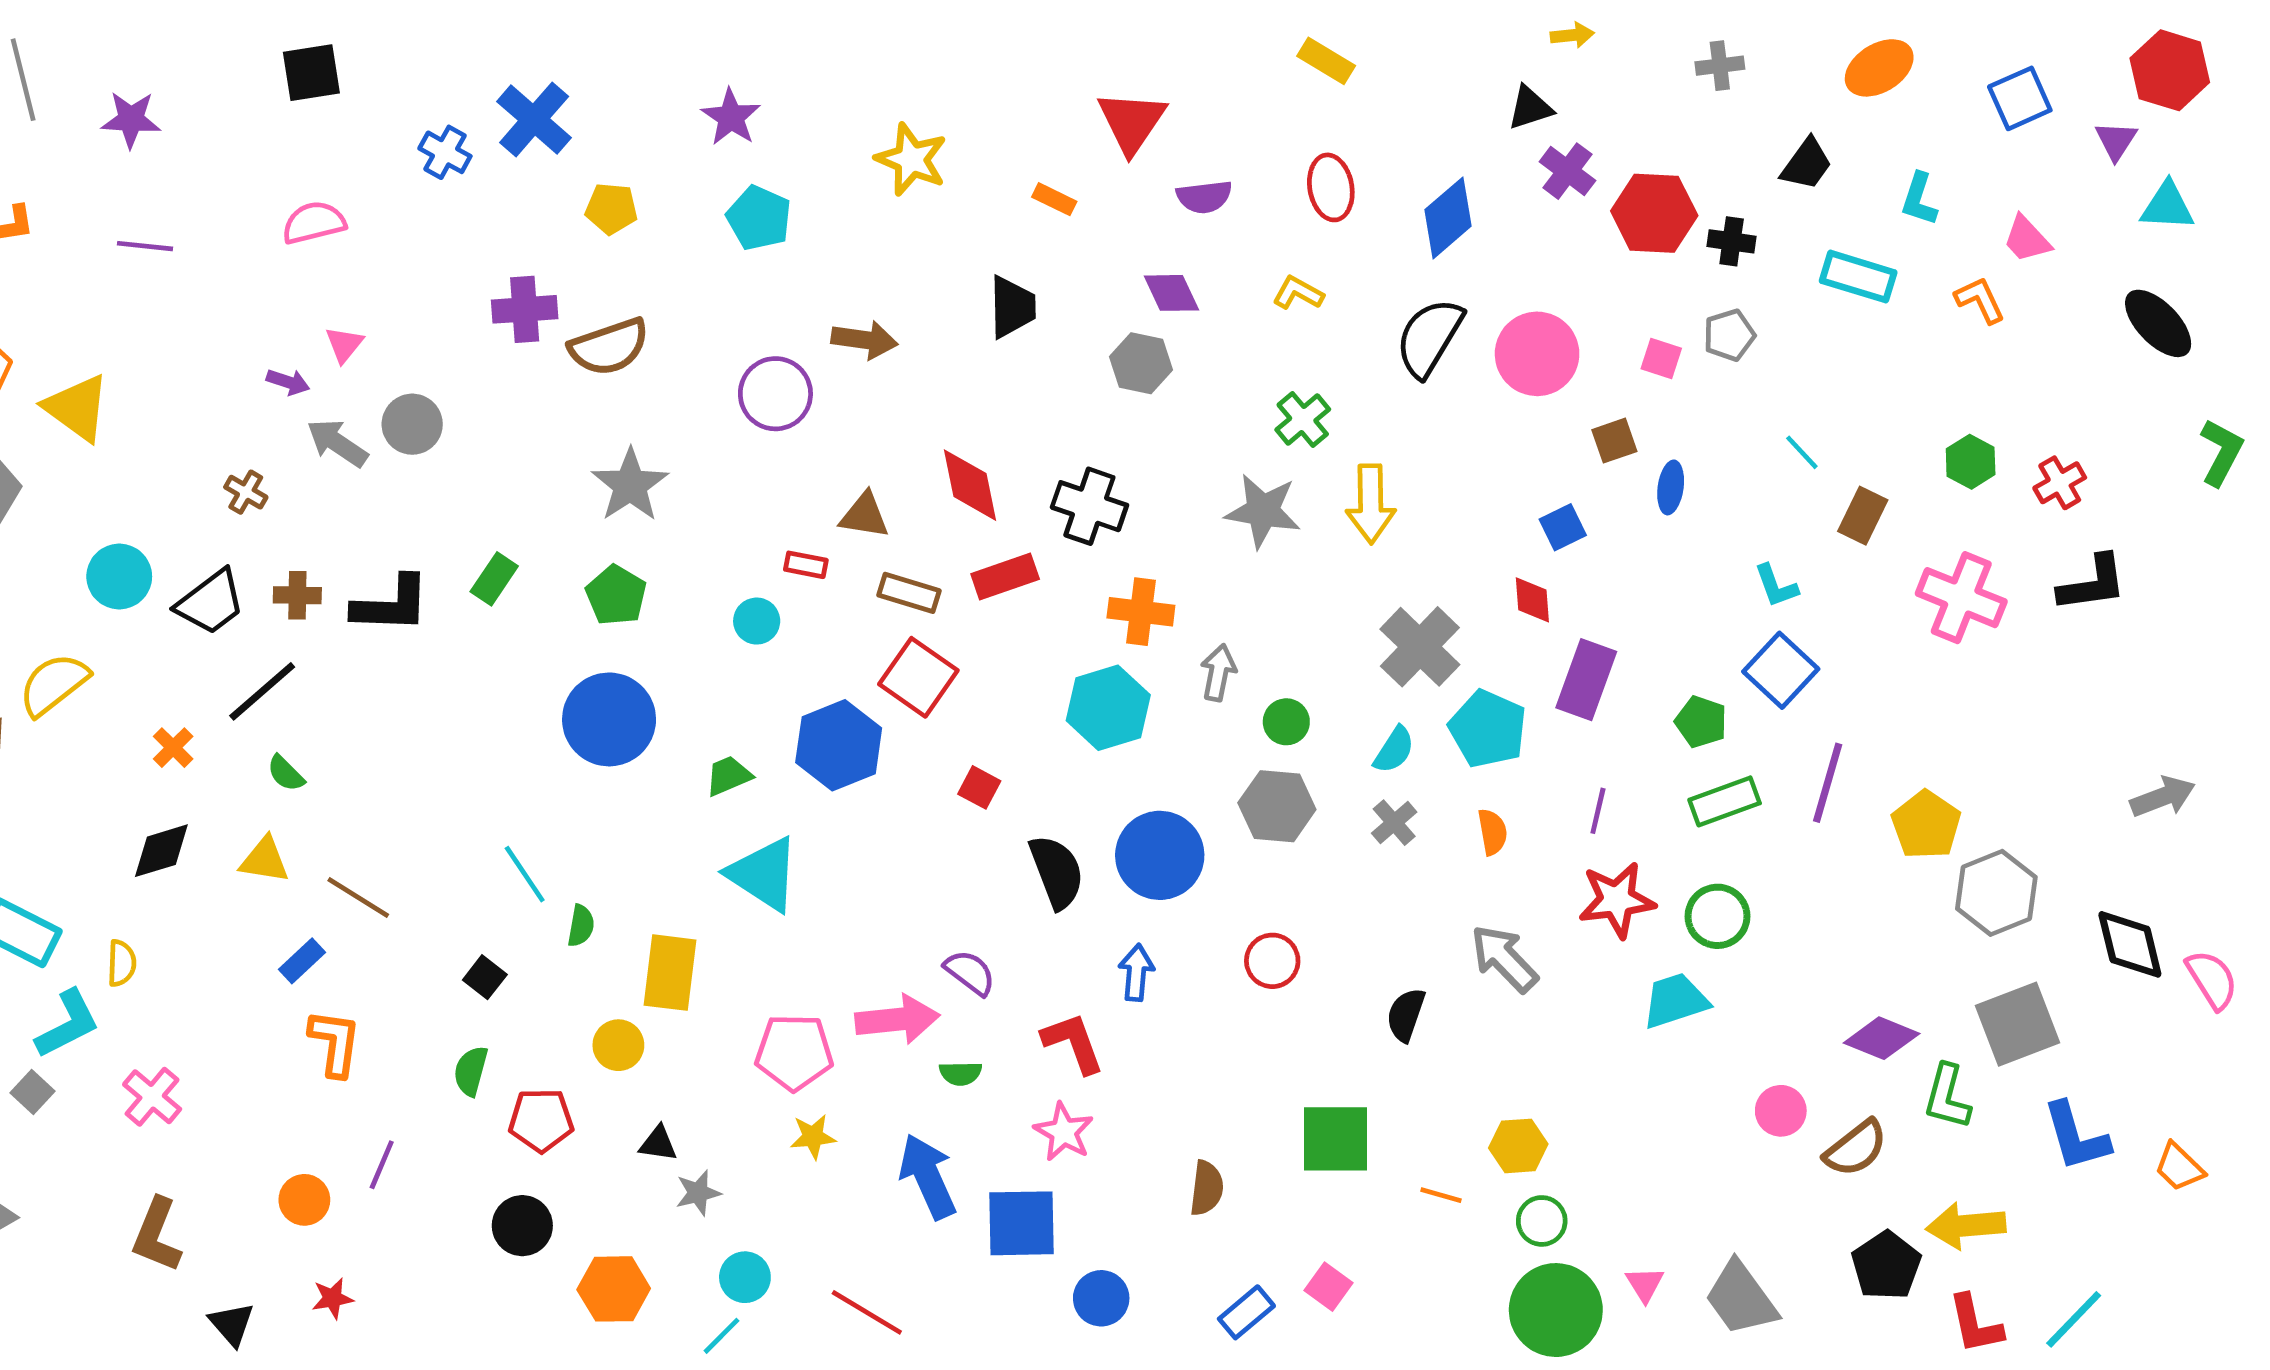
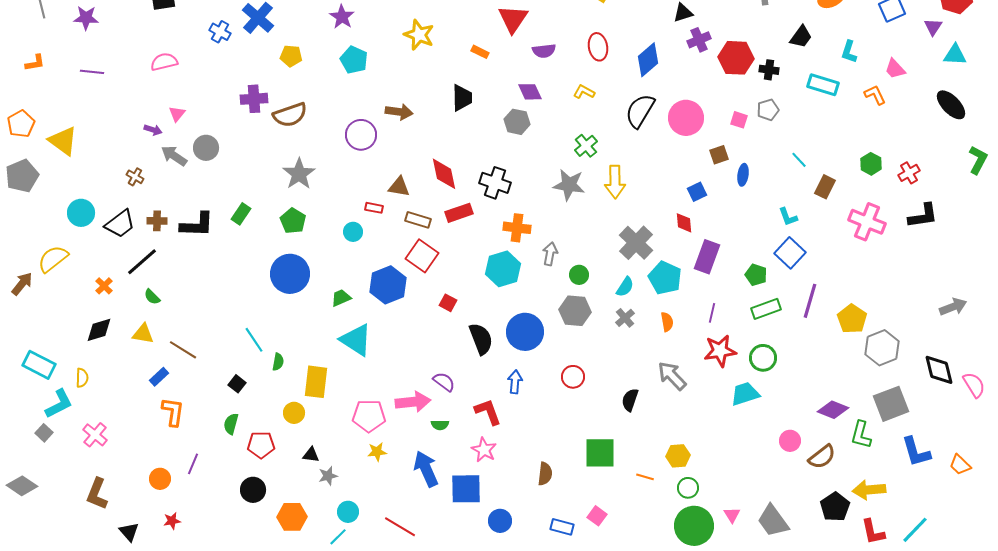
purple cross: (1568, 171) -> (699, 40), turned 30
blue rectangle: (1246, 1312) -> (562, 527), turned 55

